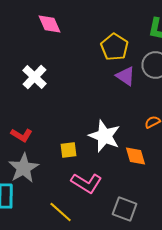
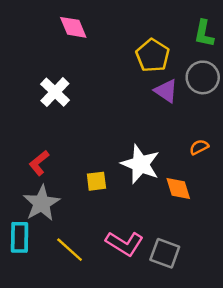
red L-shape: (22, 135) -> (39, 163), turned 110
pink L-shape: (87, 183) -> (125, 243), moved
yellow line: (61, 212) -> (70, 250), moved

